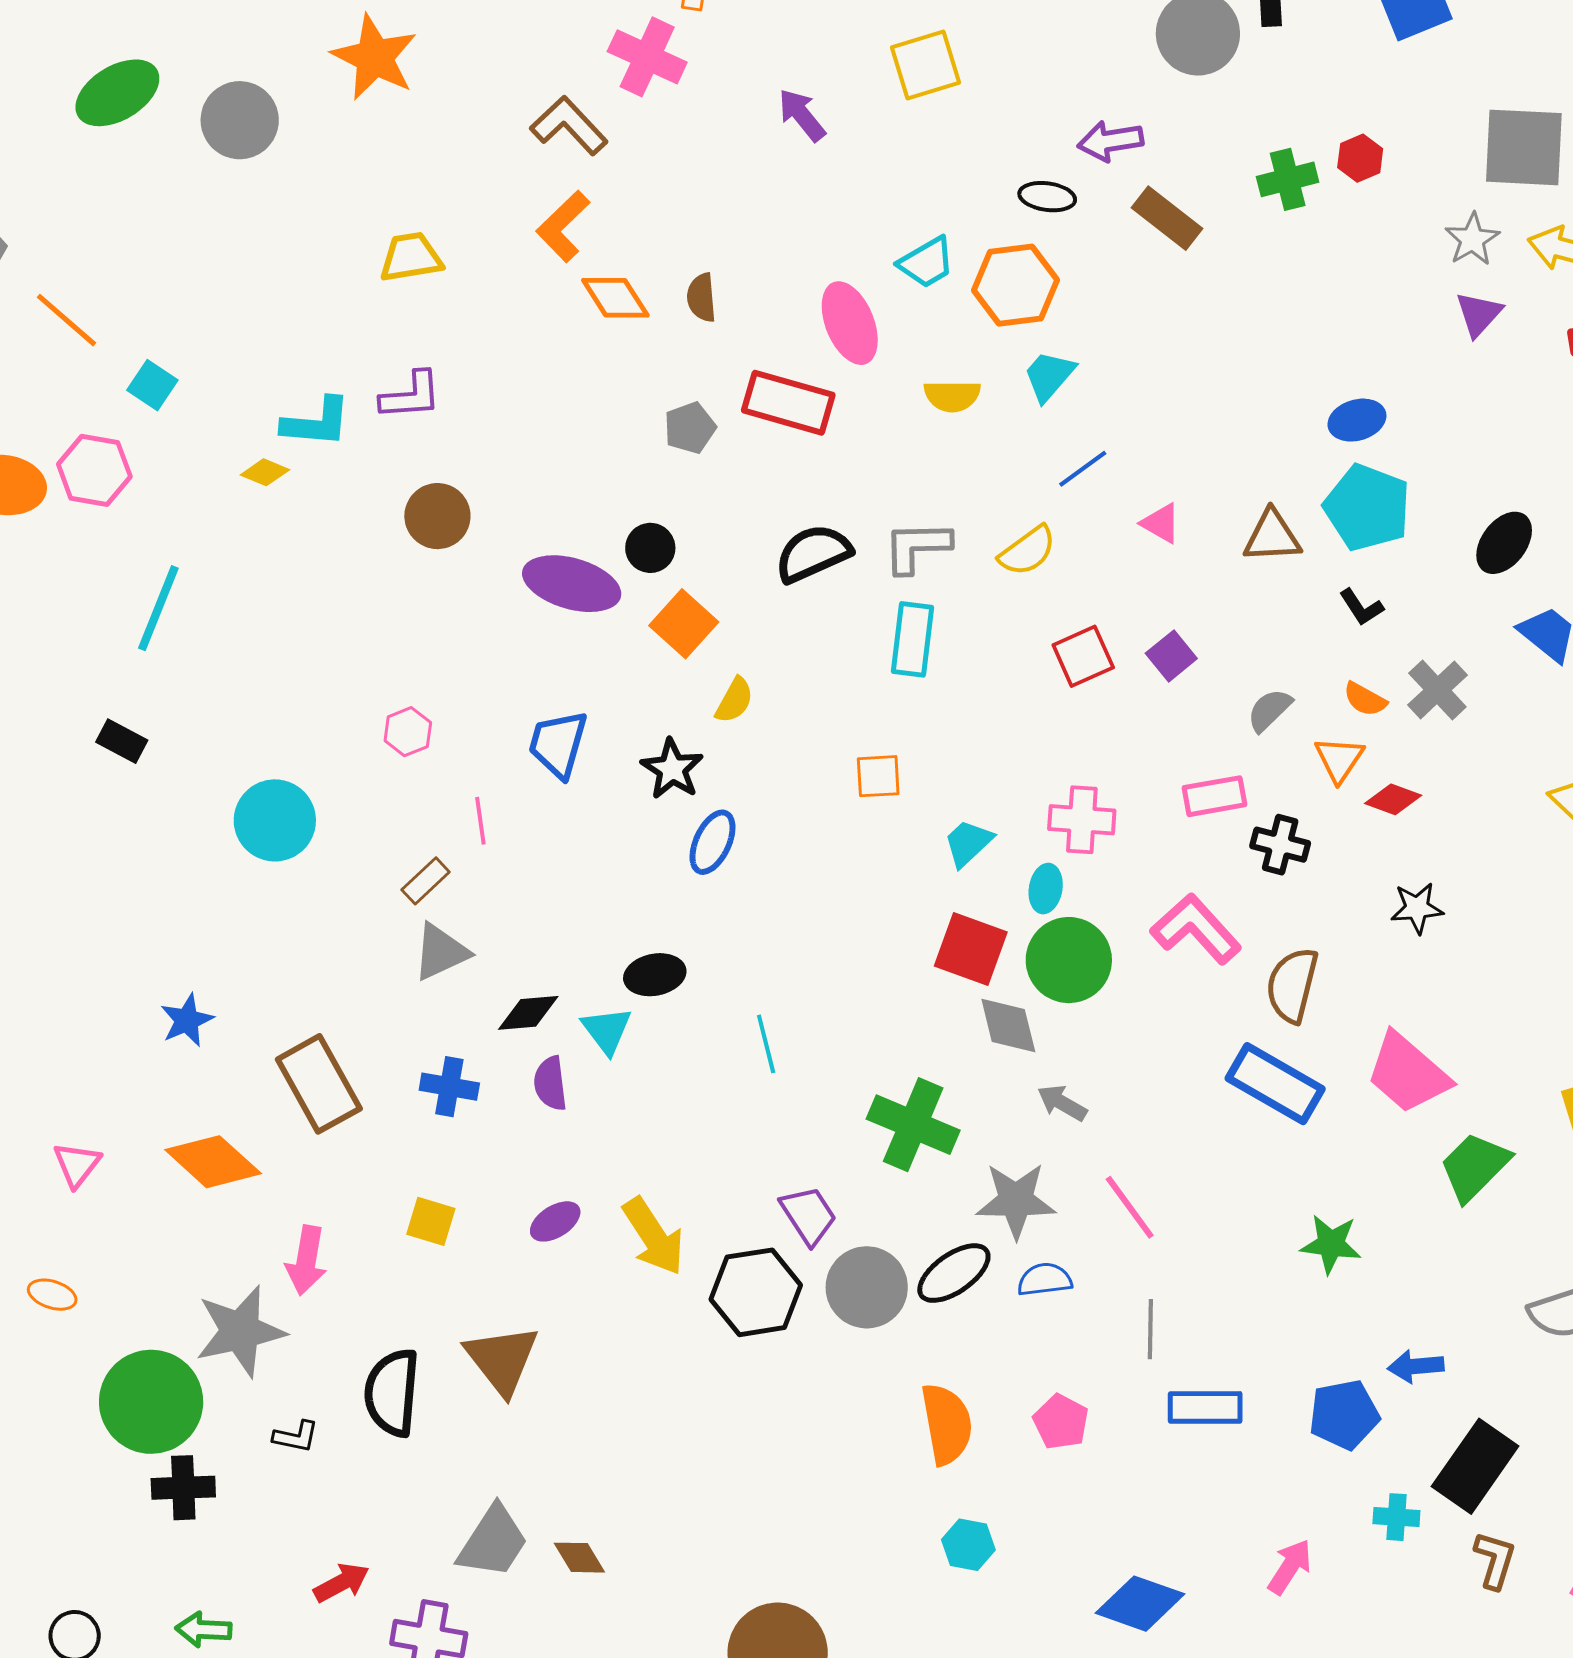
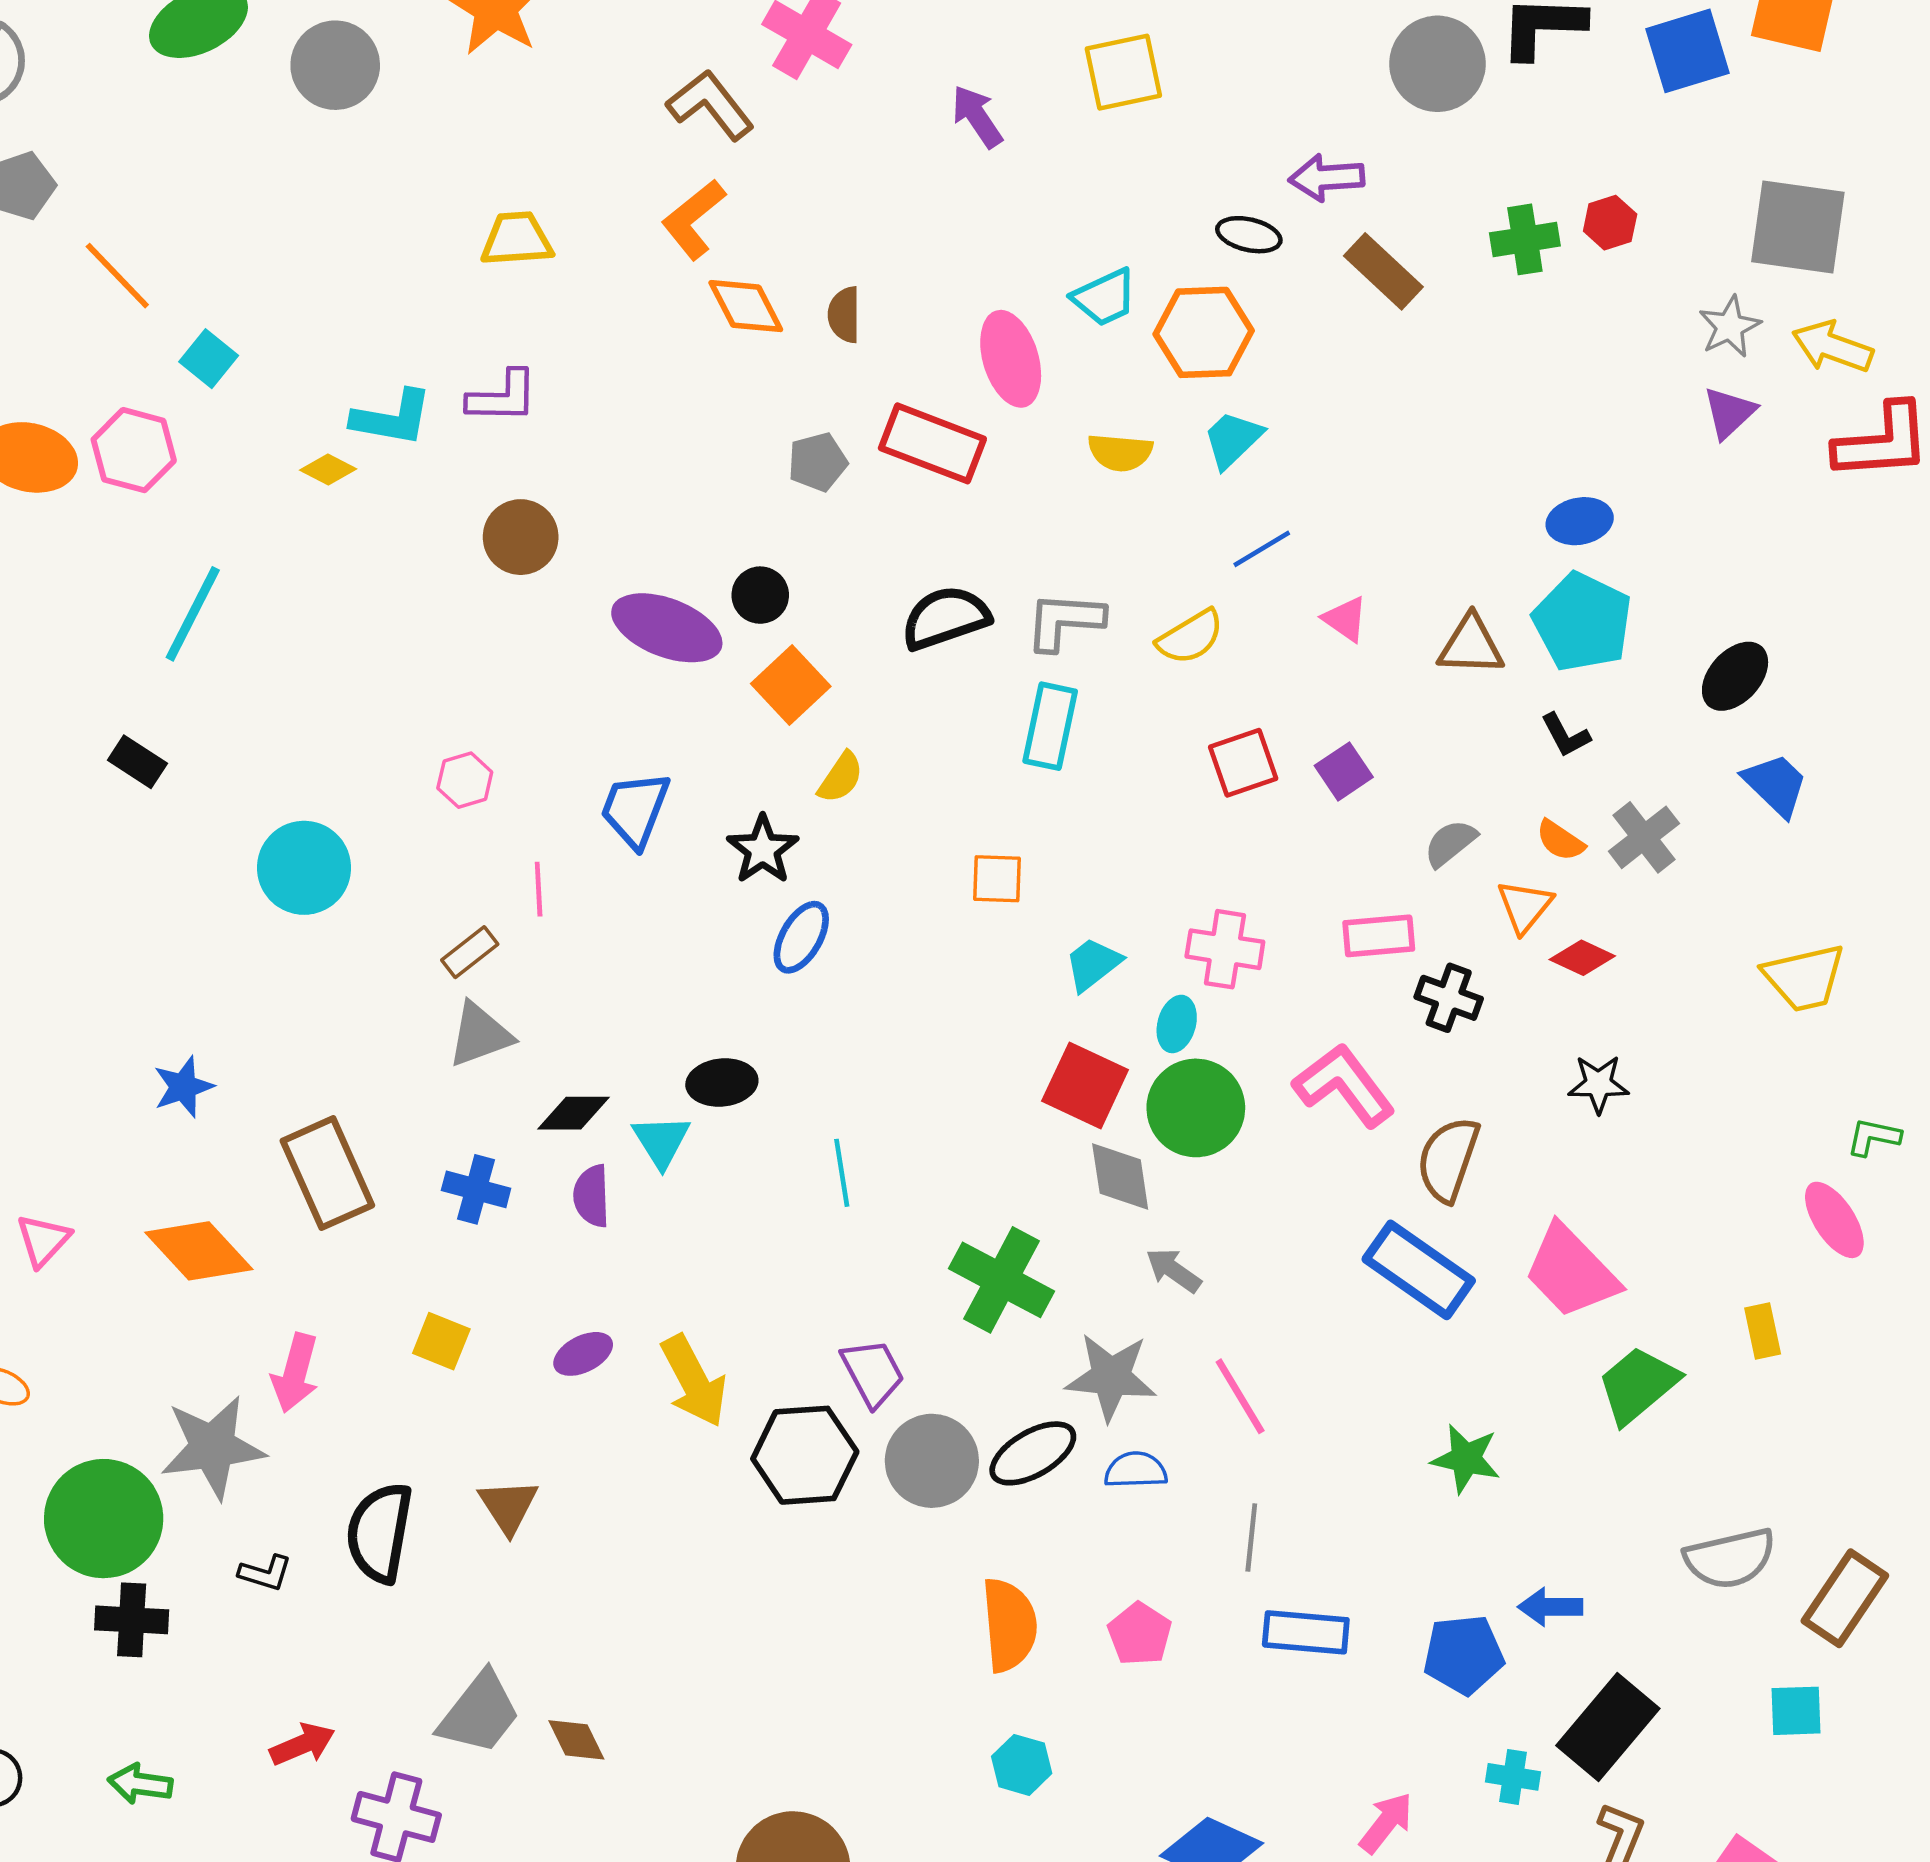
brown triangle: (502, 1360) -> (508, 1506), size x0.7

